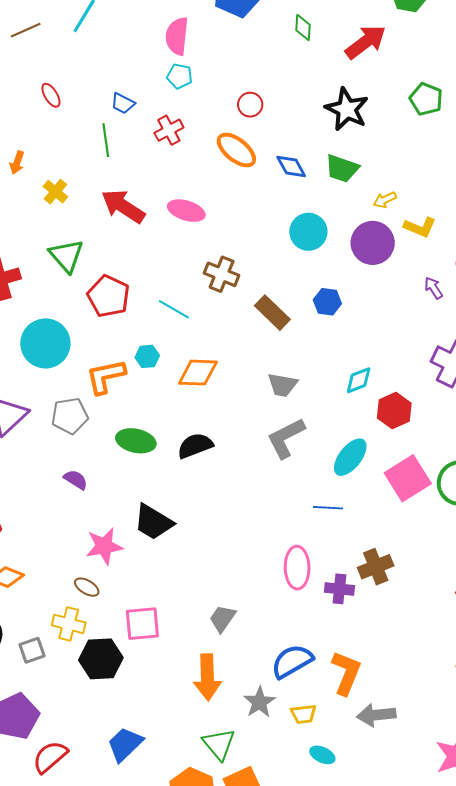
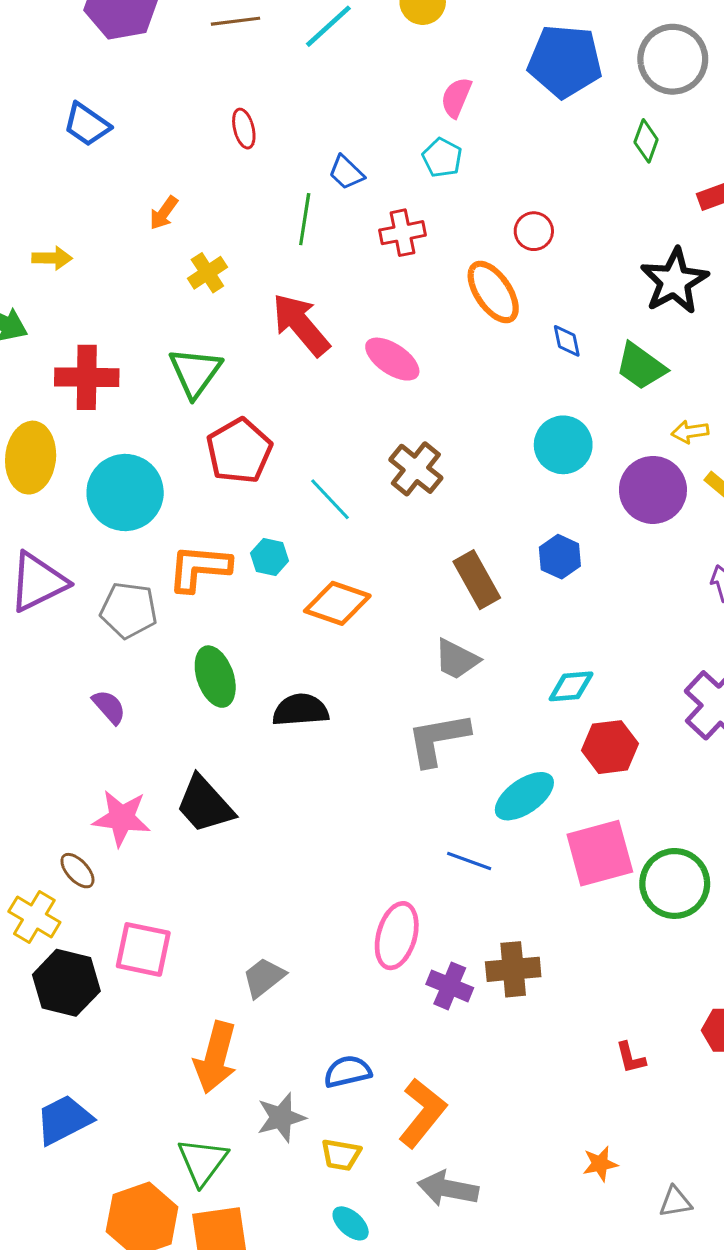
pink semicircle: (177, 36) -> (456, 97), size x0.7
blue diamond: (291, 167) -> (567, 341), size x0.7
brown rectangle: (272, 313) -> (477, 580), moved
green ellipse: (136, 441) -> (215, 677), turned 42
blue semicircle: (292, 661) -> (348, 1072), size x0.7

